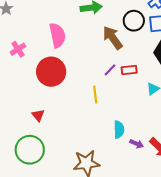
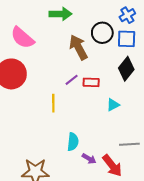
pink semicircle: (57, 35) -> (22, 38), turned 135

